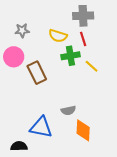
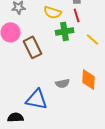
yellow line: (92, 66) -> (93, 39), moved
orange diamond: (83, 130) -> (89, 79), moved

